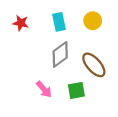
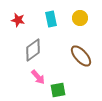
gray diamond: (60, 54) -> (33, 50), moved
green square: (76, 90) -> (58, 90), moved

